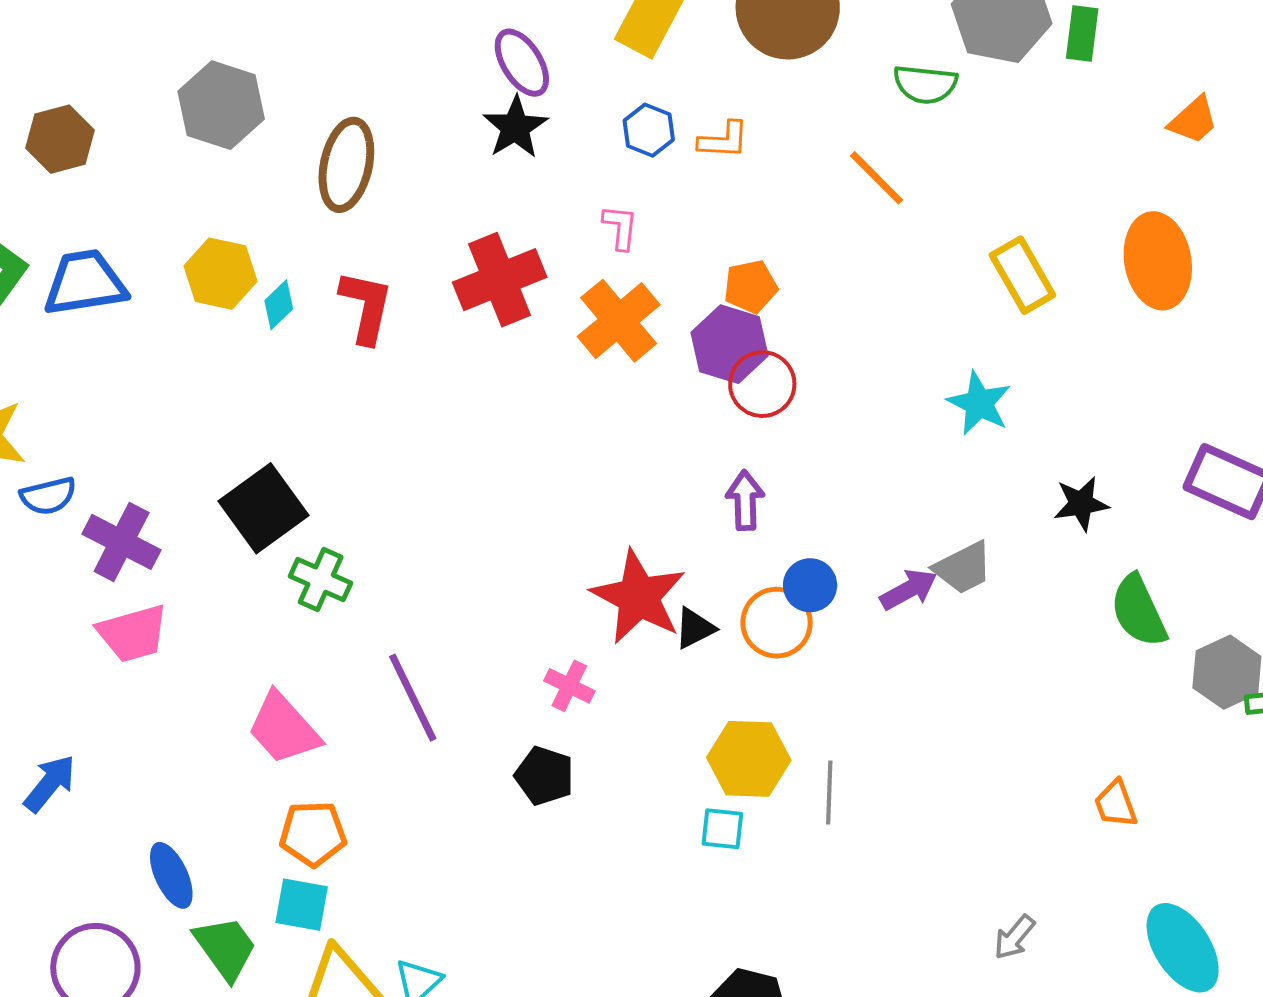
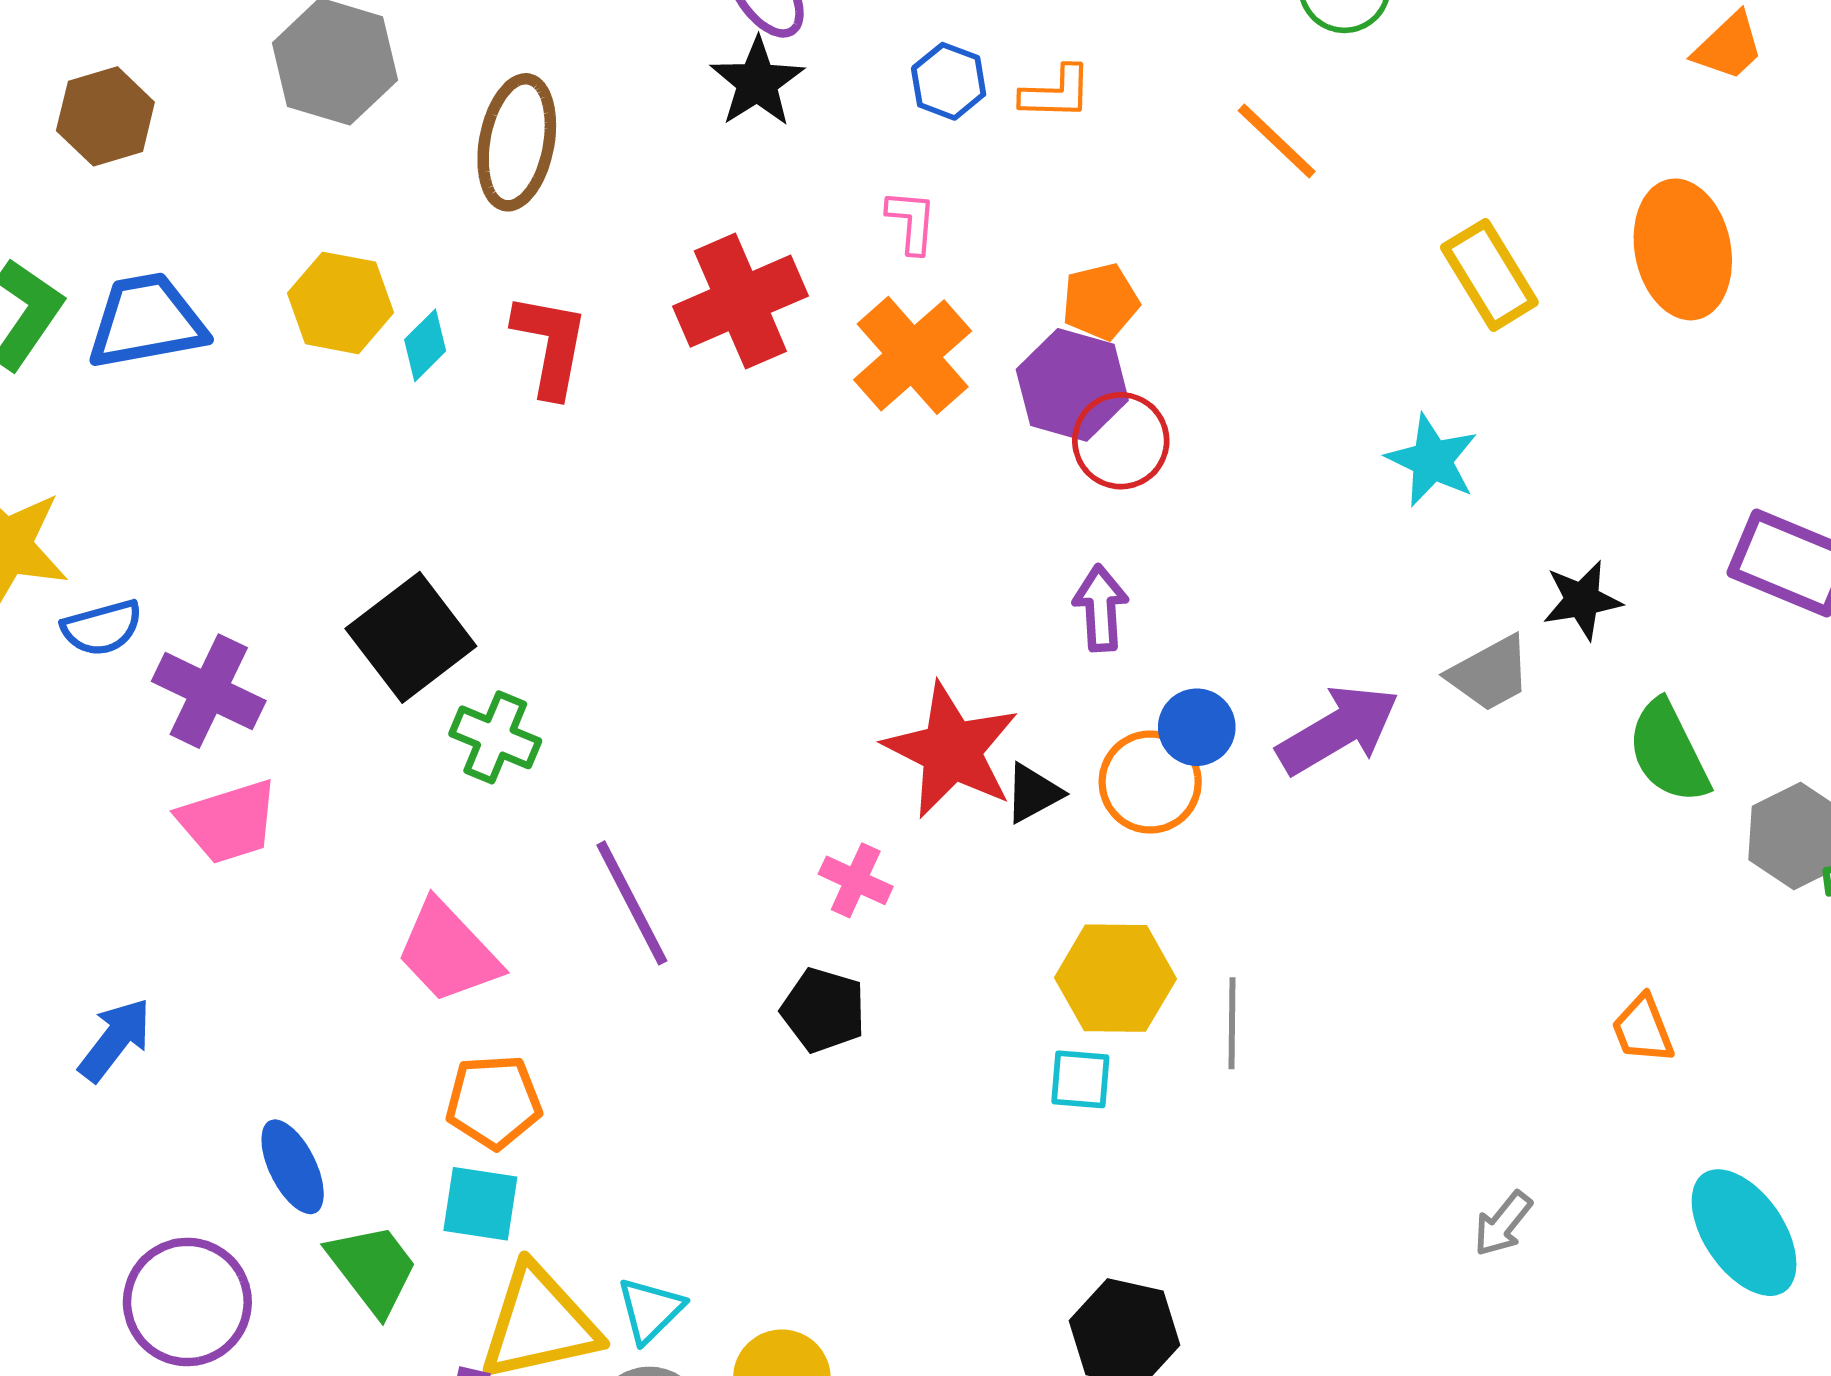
gray trapezoid: (963, 568) -> (1490, 674), moved
purple arrow: (909, 590) -> (1338, 730), size x1.5

